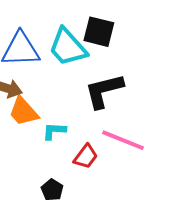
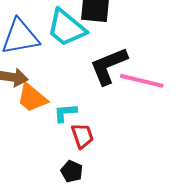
pink line: (123, 140) -> (142, 81), moved
red trapezoid: (86, 157) -> (82, 136), moved, turned -48

